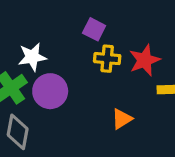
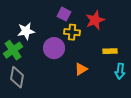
red star: (145, 60) -> (95, 20), moved
purple circle: (50, 91) -> (54, 48), moved

